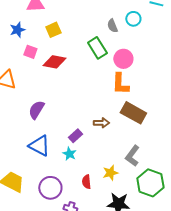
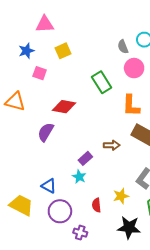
green rectangle: (97, 48) -> (102, 82), moved
pink circle: (123, 59) -> (134, 68), moved
red diamond: (54, 62) -> (64, 107), moved
blue triangle: (39, 146) -> (49, 186), moved, size x0.7

